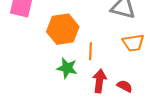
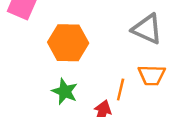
orange line: (91, 51) -> (121, 90), moved

